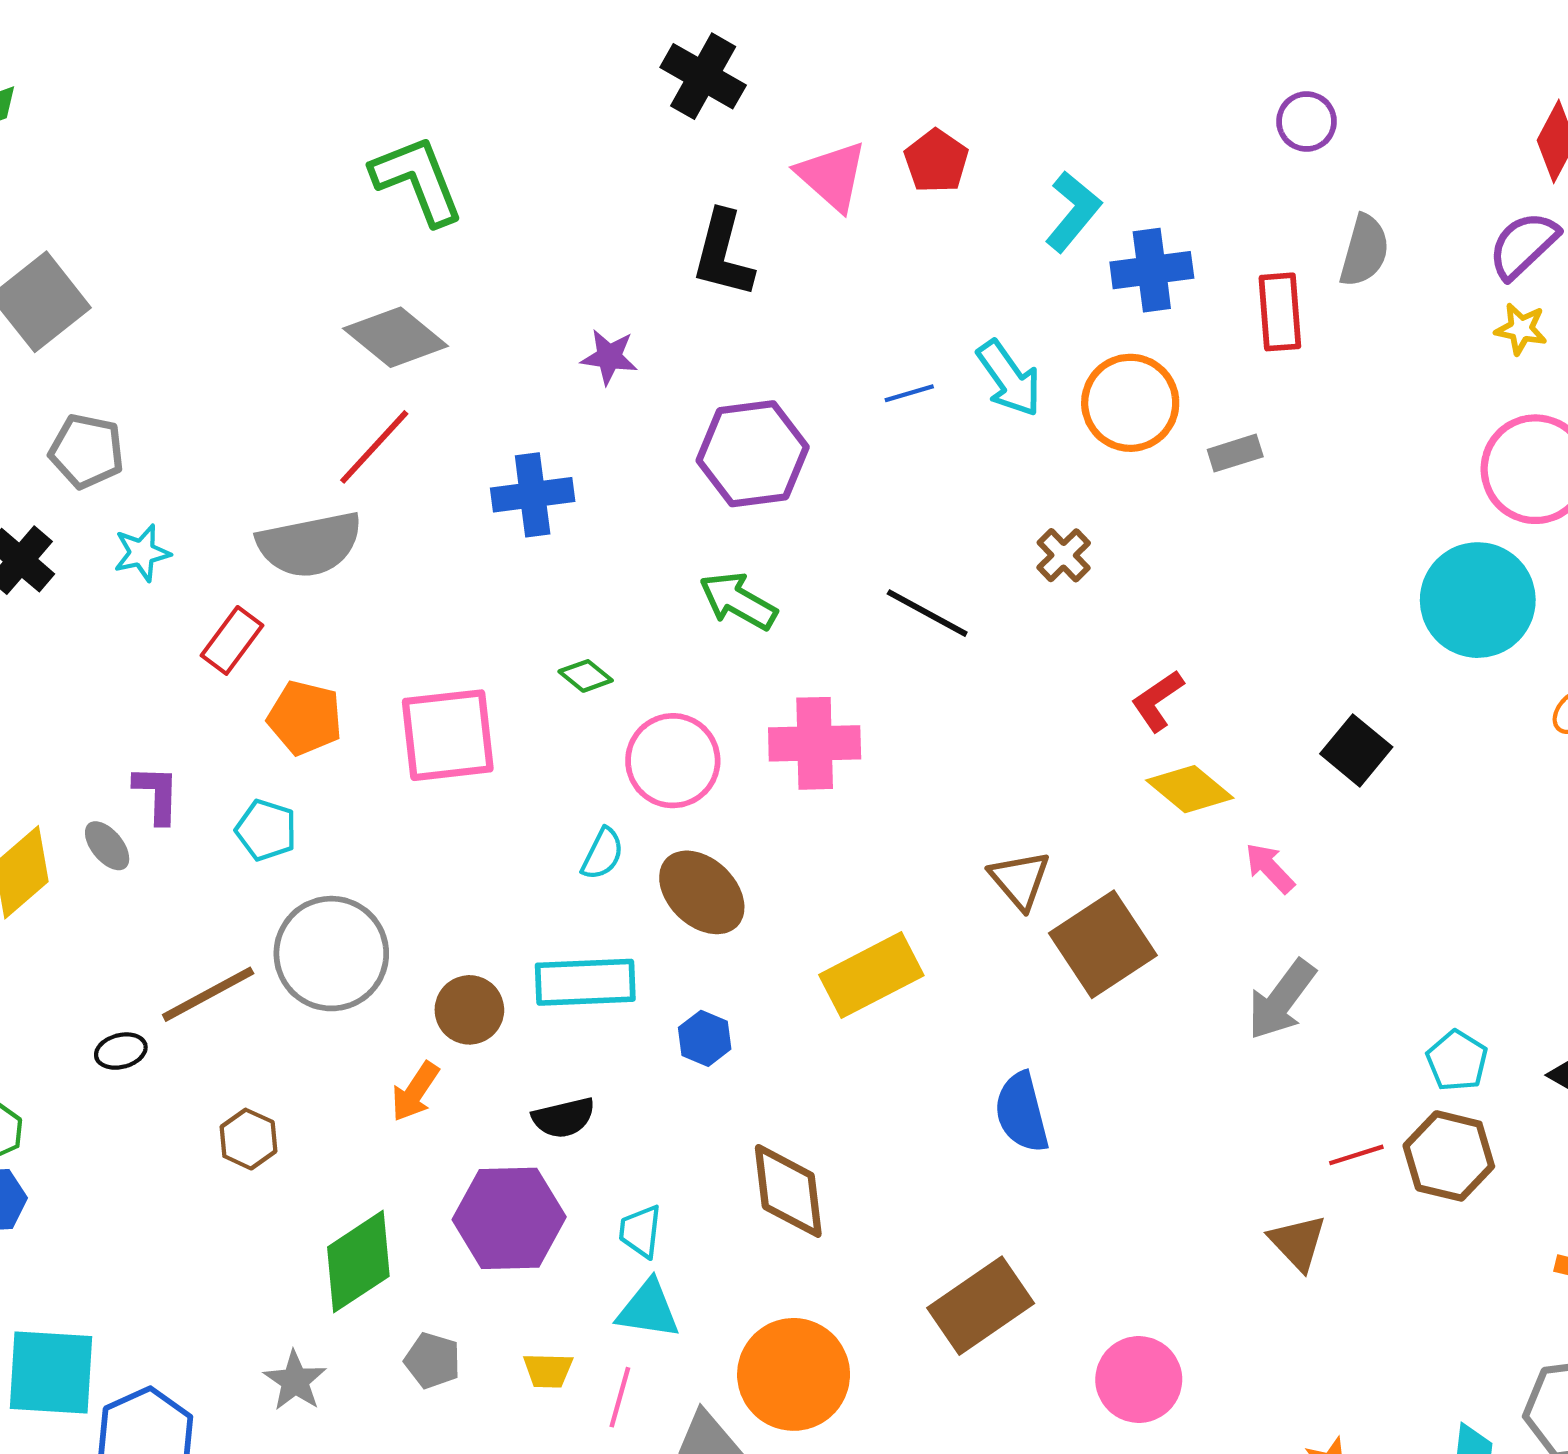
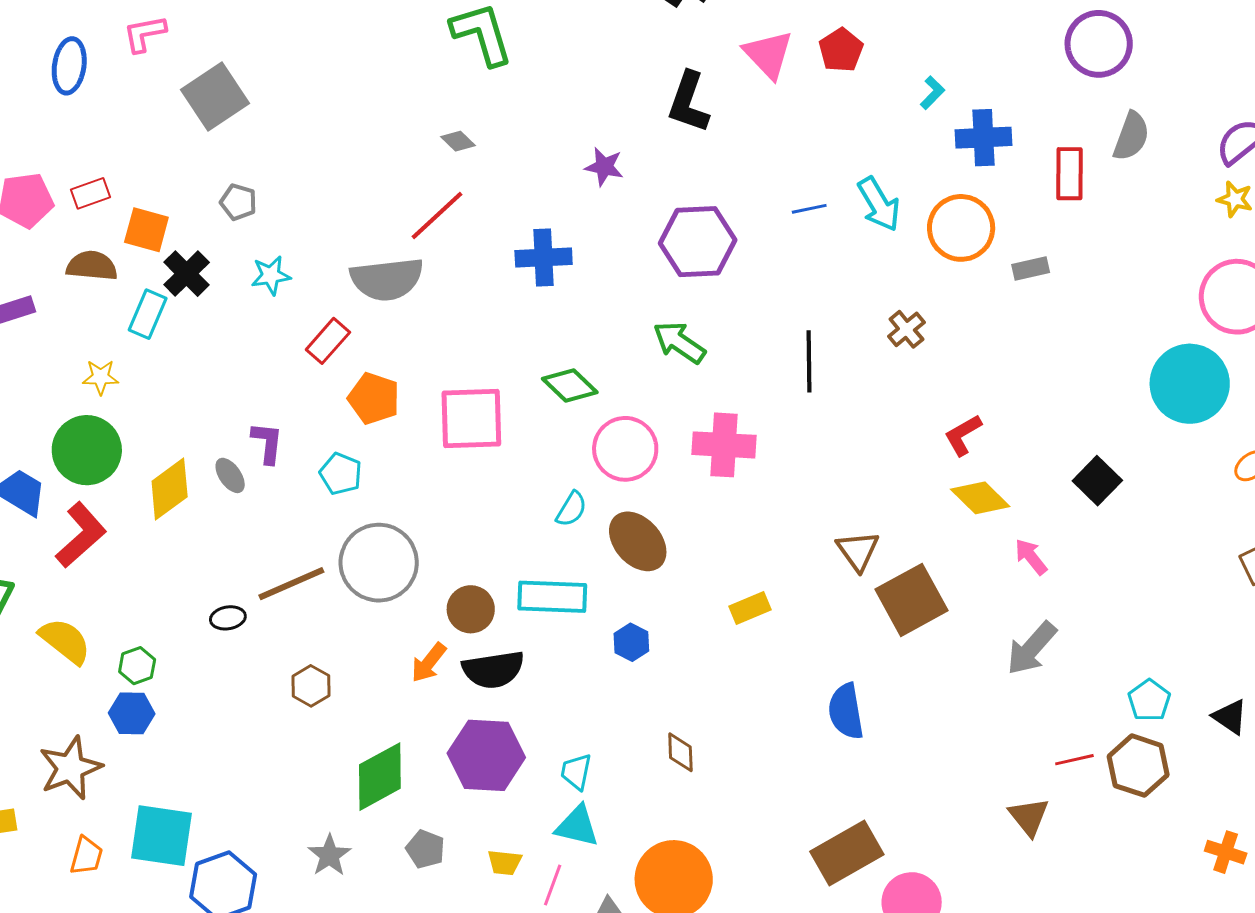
purple circle: (1307, 122) -> (1099, 44), size x1.6
cyan L-shape: (1073, 212) -> (932, 93), size x0.6
gray diamond: (396, 337) -> (458, 141), size x0.5
gray pentagon: (87, 451) -> (238, 202), size x0.7
black line: (927, 613) -> (809, 361), turned 56
green diamond: (586, 676) -> (570, 385), size x1.5
yellow rectangle: (871, 975) -> (750, 608), size x0.6
black semicircle: (564, 1118) -> (493, 670), moved, size x1.4
brown diamond: (788, 1191) -> (680, 752), size x0.6
brown rectangle: (981, 1306) -> (847, 853), moved

